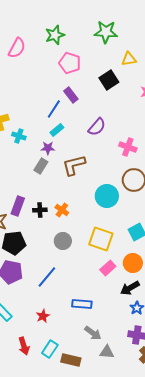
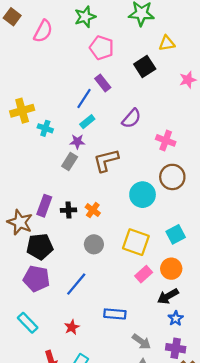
gray arrow: (93, 333) -> (141, 342), moved

